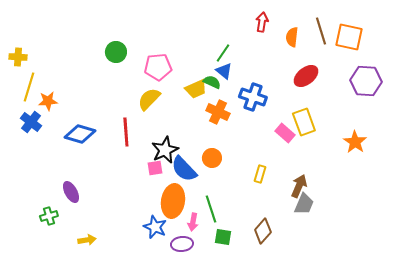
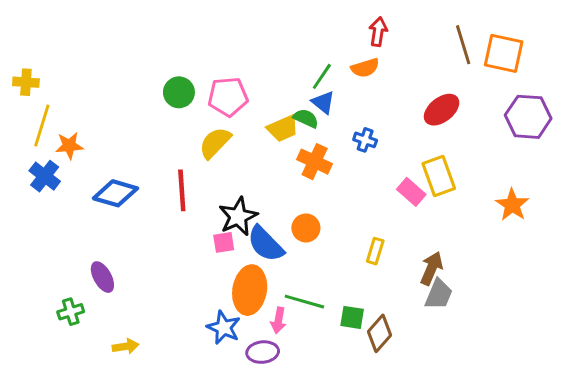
orange semicircle: (292, 37) -> (365, 68), moved, turned -114
green circle: (116, 52) -> (179, 92), moved
blue cross: (253, 97) -> (365, 140), size x0.6
green line: (211, 209) -> (304, 302), turned -56
green square: (223, 237) -> (352, 317), moved

